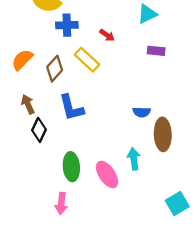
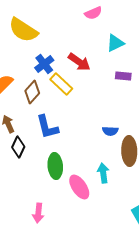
blue cross: (67, 25) -> (44, 64), moved, turned -36
red arrow: (107, 35) -> (79, 62), size x1.6
green ellipse: (71, 167) -> (55, 166), moved

